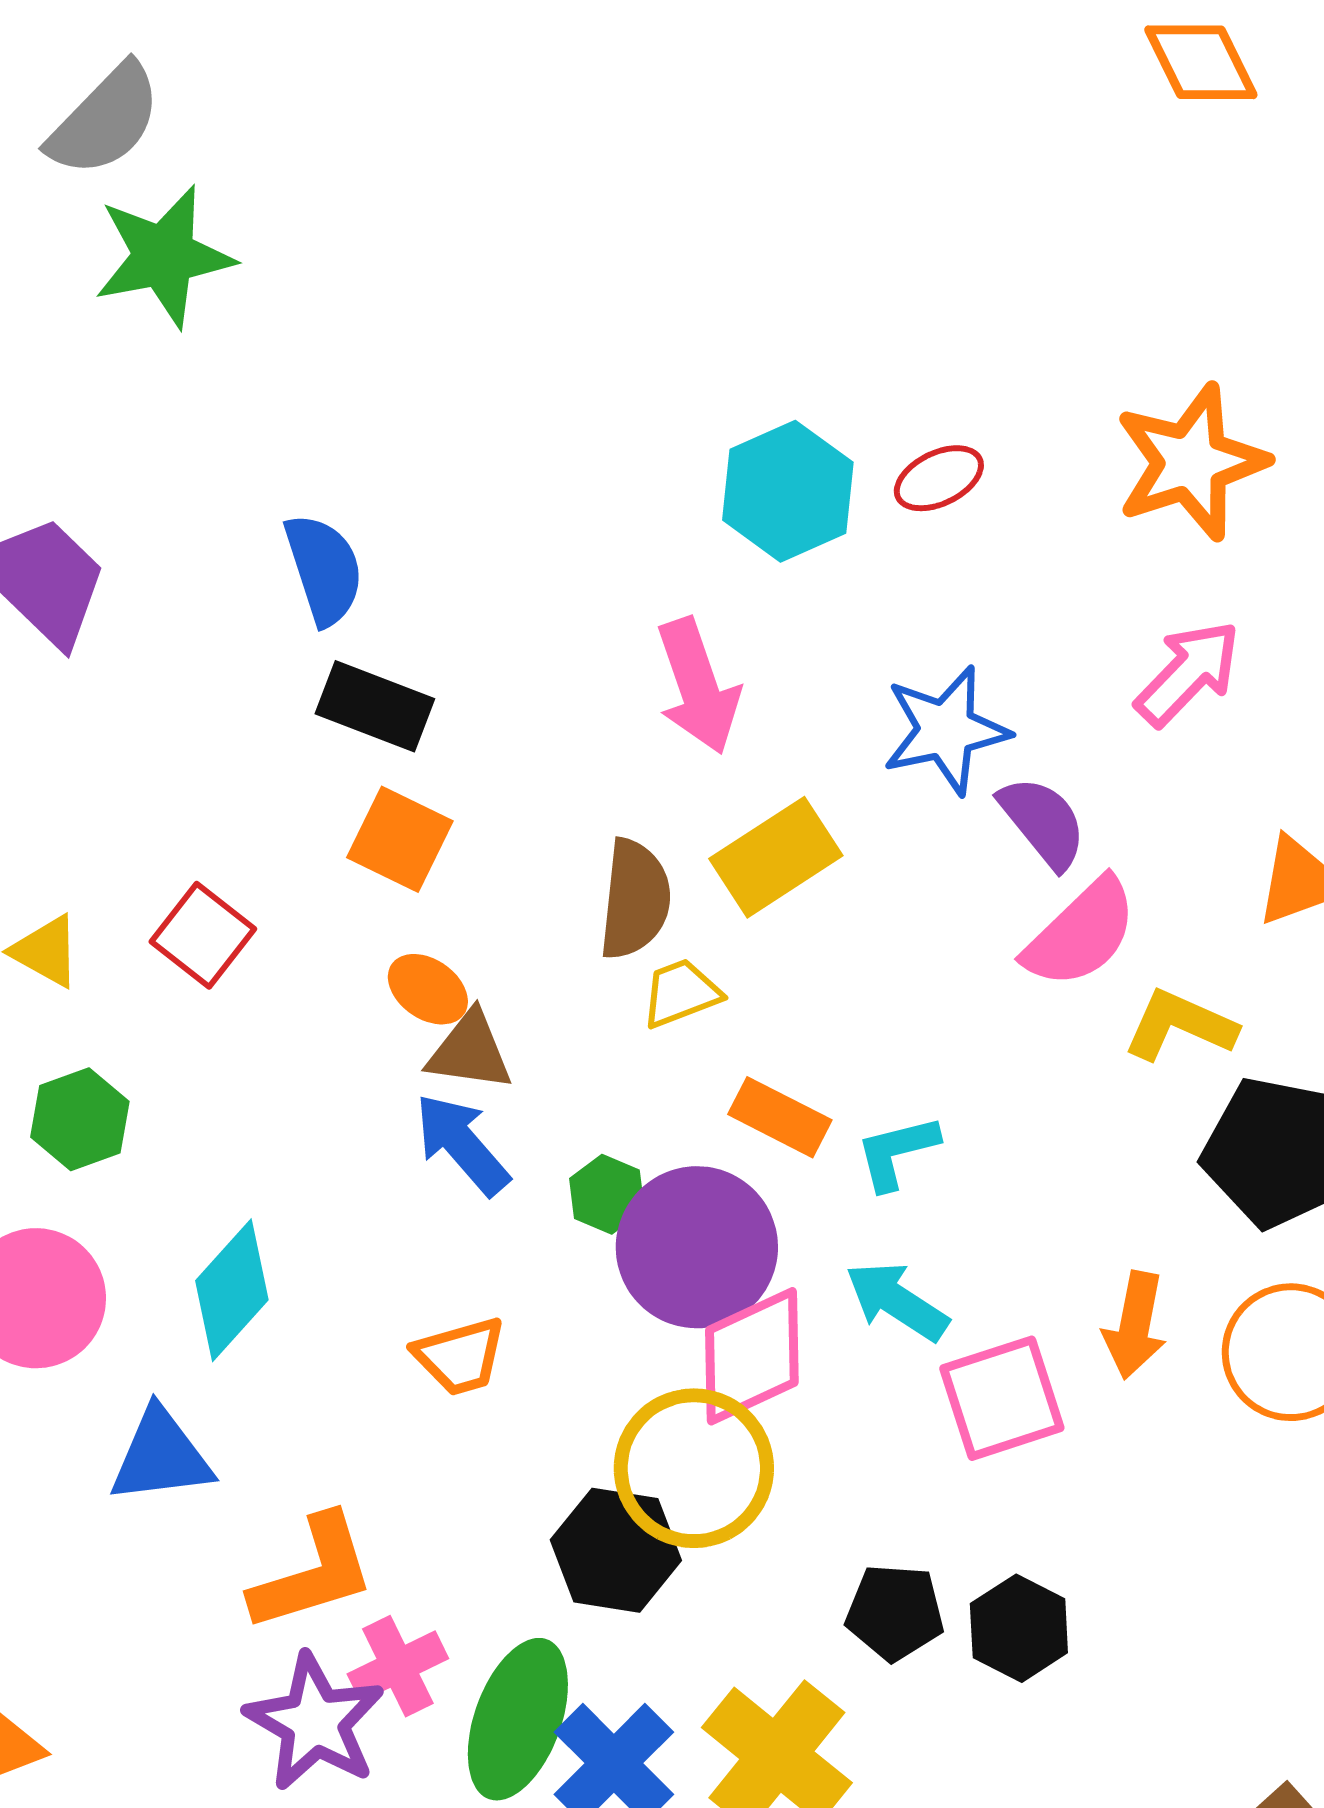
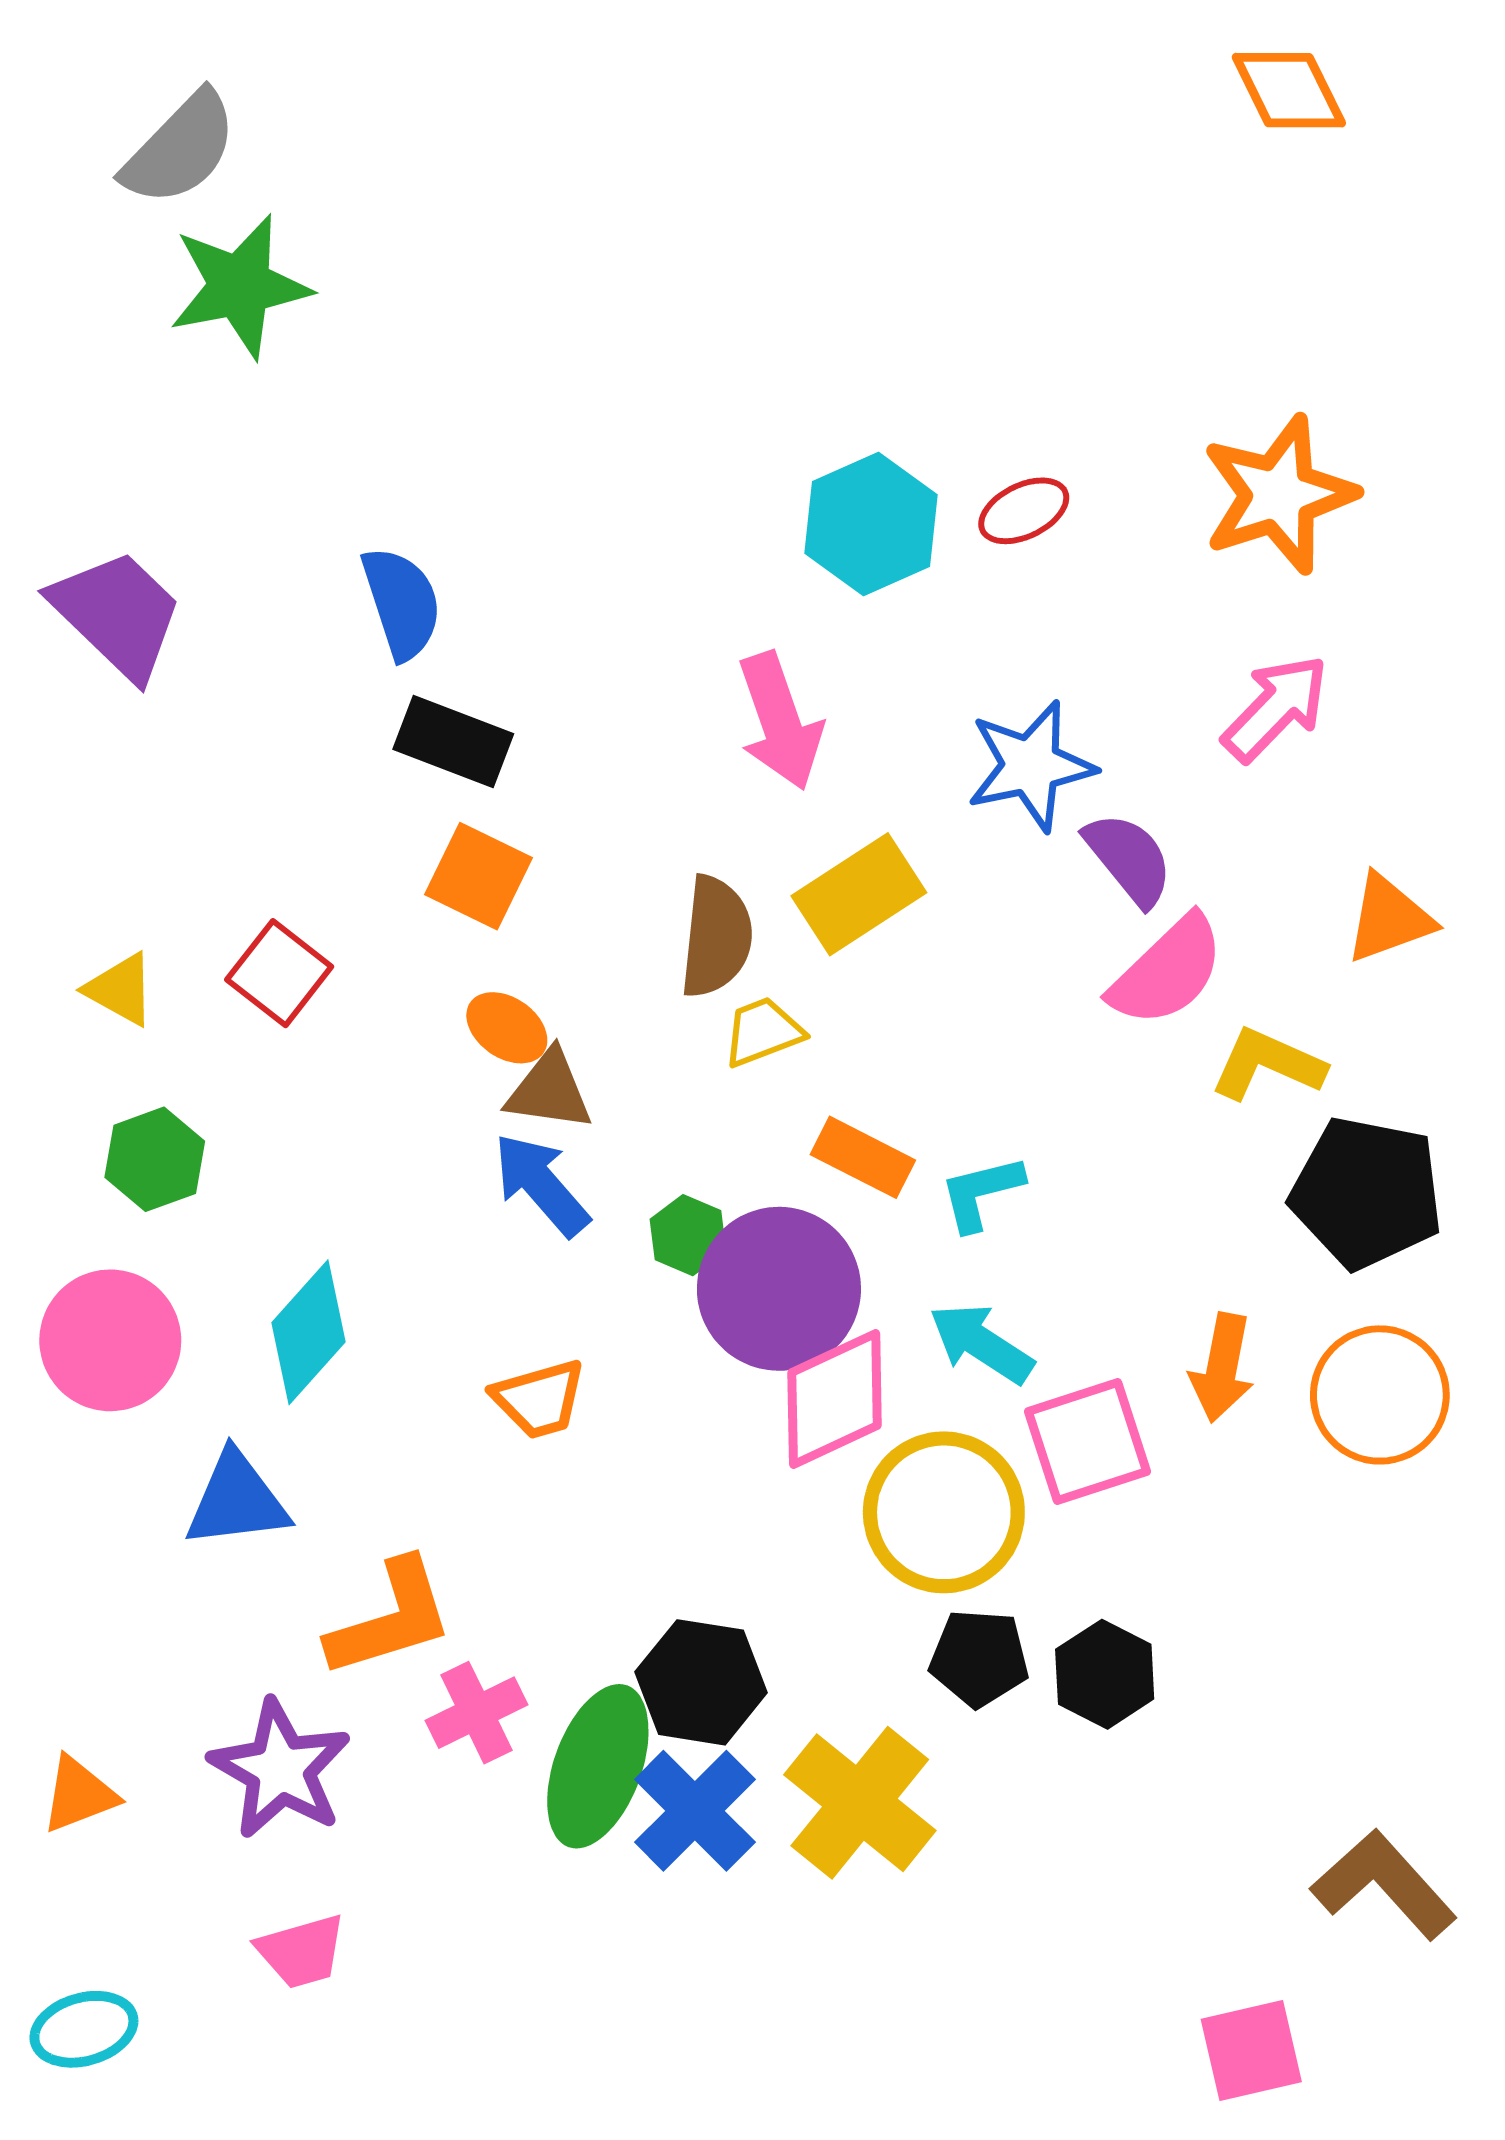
yellow circle: (694, 1468) -> (944, 1512), moved
black hexagon: (616, 1550) -> (701, 1682), moved
purple star: (315, 1722) -> (280, 1769), moved

